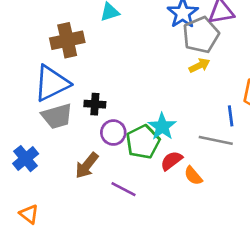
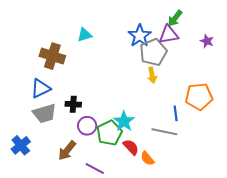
brown cross: (67, 40) -> (52, 56), turned 30
yellow arrow: (199, 65) -> (152, 75), turned 105
blue triangle: (52, 83) -> (41, 89), size x0.7
red semicircle: (171, 161) -> (131, 147), turned 84

